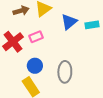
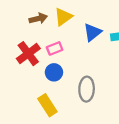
blue circle: (35, 66) -> (54, 72), moved

